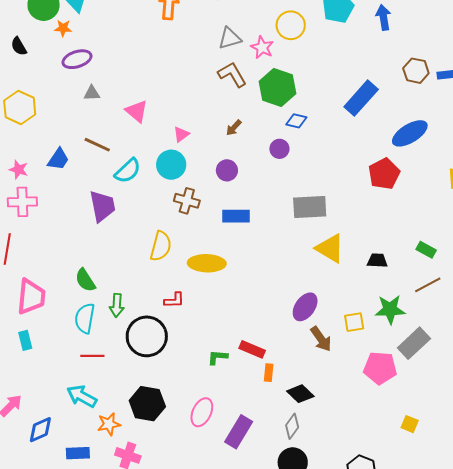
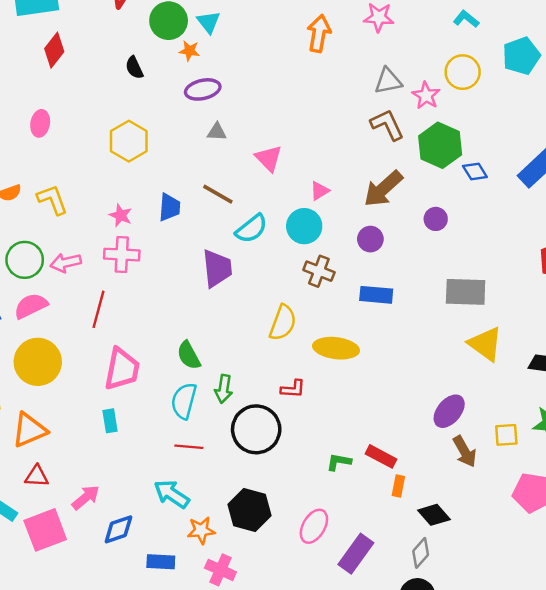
blue diamond: (296, 121) -> (475, 172), moved, turned 40
brown arrow: (234, 128) -> (383, 189), size x2.0
blue trapezoid: (58, 159) -> (169, 207), turned -35

